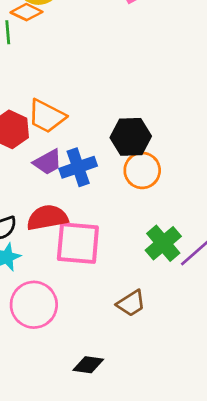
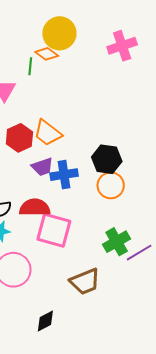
brown trapezoid: (131, 303) -> (85, 281), size x1.4
black diamond: (88, 365) -> (45, 321), turned -45

